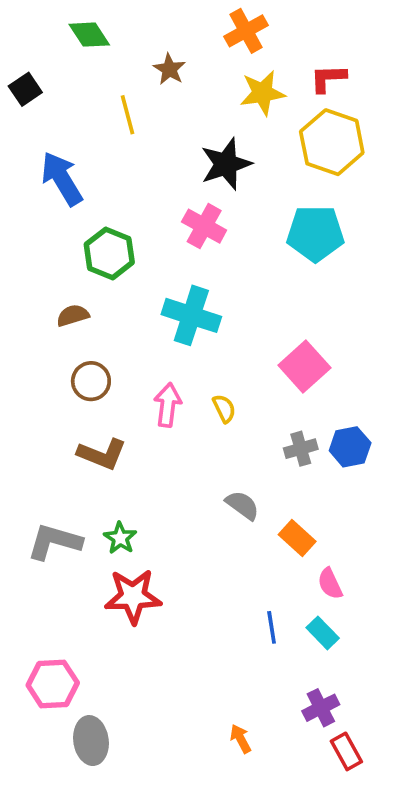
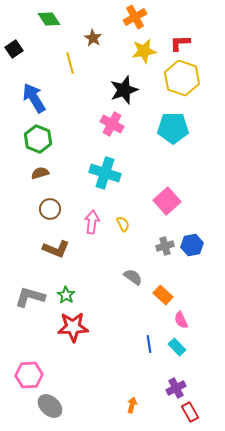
green hexagon: (109, 253) -> (38, 139), moved
orange arrow: (241, 739) -> (132, 405), turned 42
gray ellipse: (91, 741) -> (50, 406), turned -40

